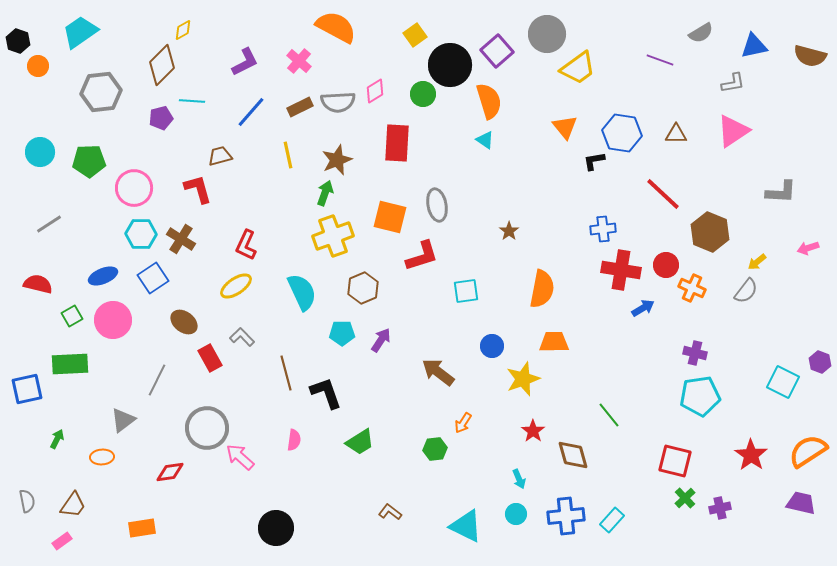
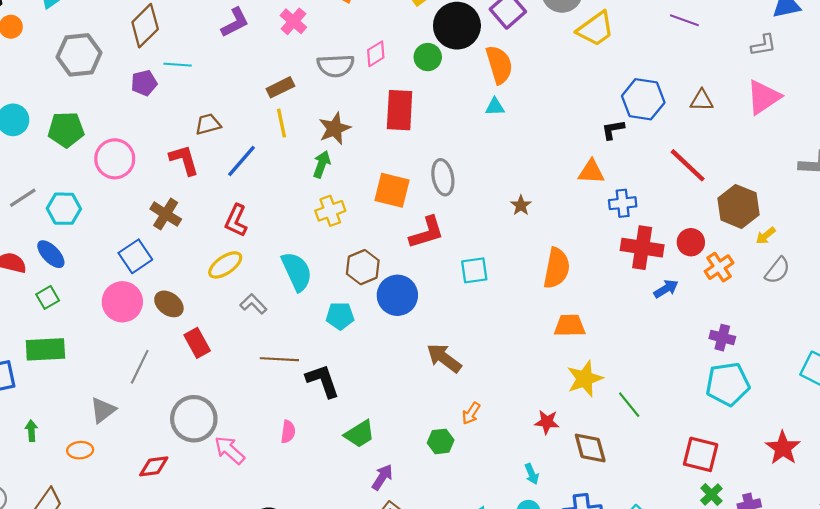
brown rectangle: (300, 107) -> (280, 87), moved
blue line: (251, 112) -> (241, 161), moved
orange triangle: (565, 127) -> (591, 172), moved, turned -48
cyan triangle: (485, 140) -> (495, 107), turned -36
cyan hexagon: (141, 234) -> (64, 209), moved
yellow cross: (333, 236) -> (330, 211), size x0.7
yellow arrow: (757, 262) -> (766, 236), moved
blue ellipse: (103, 276) -> (51, 254), moved, turned 68
orange cross: (692, 288) -> (719, 267), turned 32
pink circle: (113, 320) -> (122, 302), moved
gray L-shape: (242, 337) -> (253, 304), moved
purple arrow: (381, 340) -> (382, 477), moved
blue circle: (492, 346) -> (397, 295), moved, size x1.6
brown line: (286, 373) -> (279, 359), turned -72
yellow star: (523, 379) -> (585, 379), moved
red star: (533, 431) -> (547, 422), turned -30
green arrow: (57, 439) -> (31, 431), turned -30

